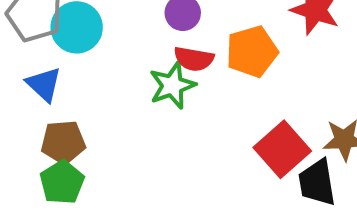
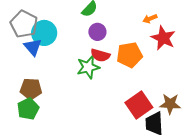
blue triangle: (44, 84) -> (33, 47), moved

